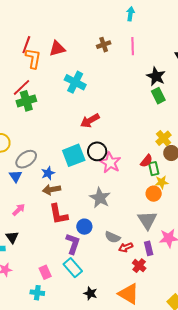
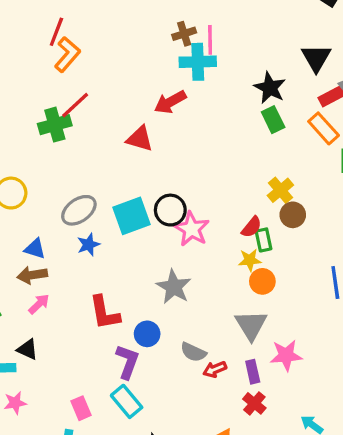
pink line: (133, 46) -> (210, 40), moved
red triangle: (57, 48) -> (140, 139), moved, turned 30
orange L-shape: (33, 58) -> (67, 54), turned 30
cyan cross: (75, 82) -> (198, 62), moved, turned -30
red line: (21, 87) -> (75, 105), moved
red arrow: (90, 121) -> (170, 102), moved
gray ellipse: (26, 159) -> (79, 210), moved
blue triangle: (16, 176) -> (35, 249), turned -40
yellow star: (162, 182) -> (250, 260), moved
brown arrow: (52, 190) -> (32, 275), moved
black triangle: (12, 237) -> (27, 349), turned -32
red cross: (139, 266) -> (254, 403), moved

